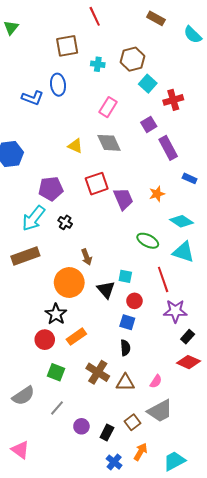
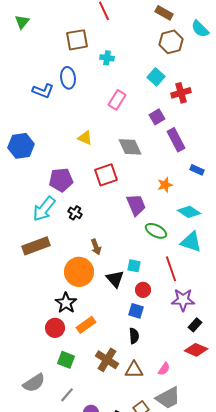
brown hexagon: (132, 59) -> (171, 42), moved
gray diamond: (109, 143) -> (130, 147), moved
purple trapezoid: (123, 199) -> (136, 205), moved

